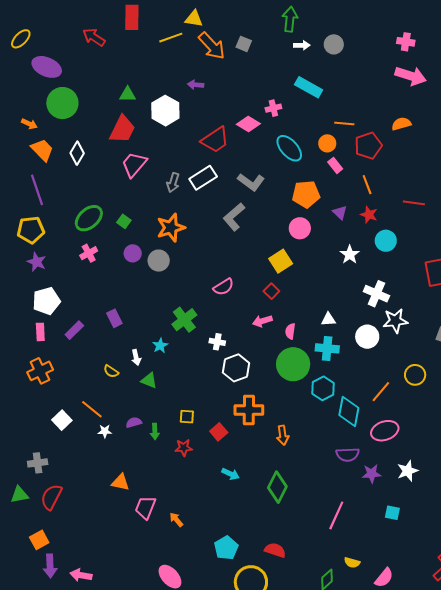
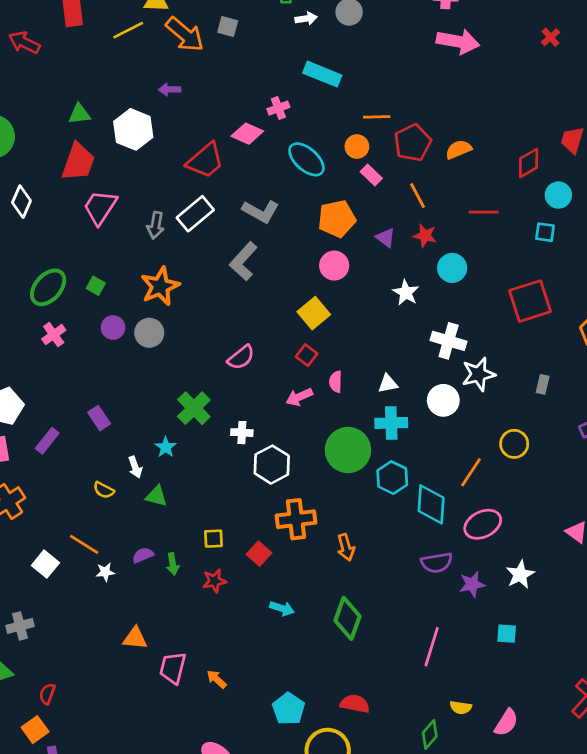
orange semicircle: (401, 124) -> (459, 149), moved
pink semicircle: (290, 331) -> (336, 382), moved
red semicircle: (51, 497) -> (47, 694), moved, size x0.6

